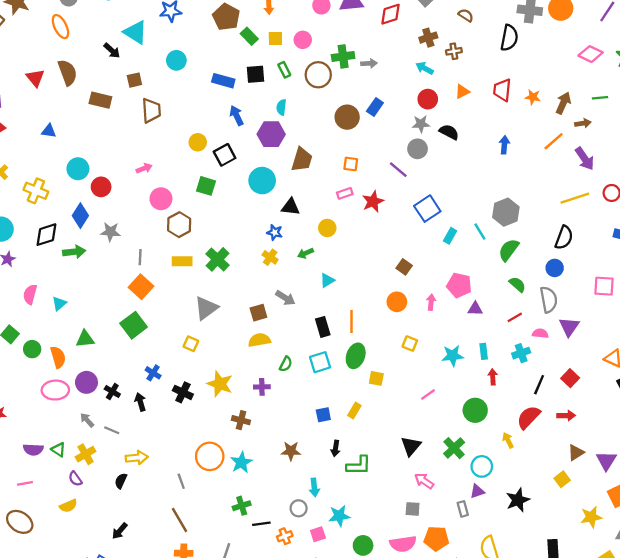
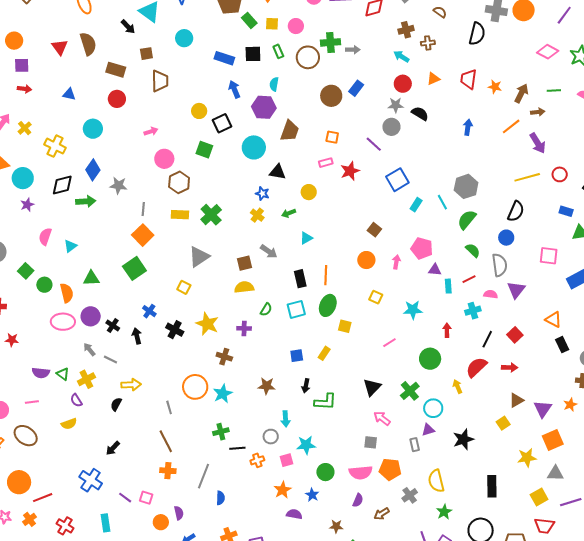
red circle: (101, 187) -> (117, 99), moved
cyan rectangle: (484, 351) -> (448, 286), moved

